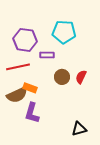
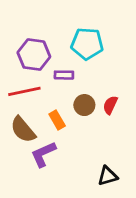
orange rectangle: (30, 88) -> (57, 120), moved, turned 40
brown semicircle: (17, 95) -> (23, 130), turned 75
purple L-shape: (32, 113) -> (43, 154), turned 50

